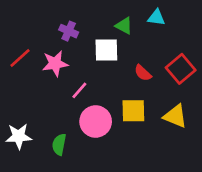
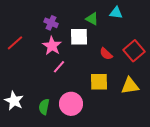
pink star: (55, 63) -> (52, 46), moved, turned -30
yellow triangle: (175, 116) -> (130, 86), turned -30
pink circle: (96, 121) -> (71, 104), moved
white star: (19, 136) -> (14, 101), turned 30

